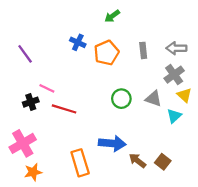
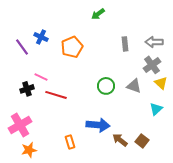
blue cross: (78, 42) -> (41, 37), moved
orange pentagon: (106, 53) -> (72, 47), moved
cyan triangle: (174, 116) -> (156, 109), moved
orange rectangle: (80, 163) -> (70, 142), size x0.6

